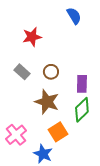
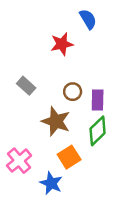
red star: (32, 37) -> (62, 44), moved
brown circle: (51, 72) -> (73, 92), moved

